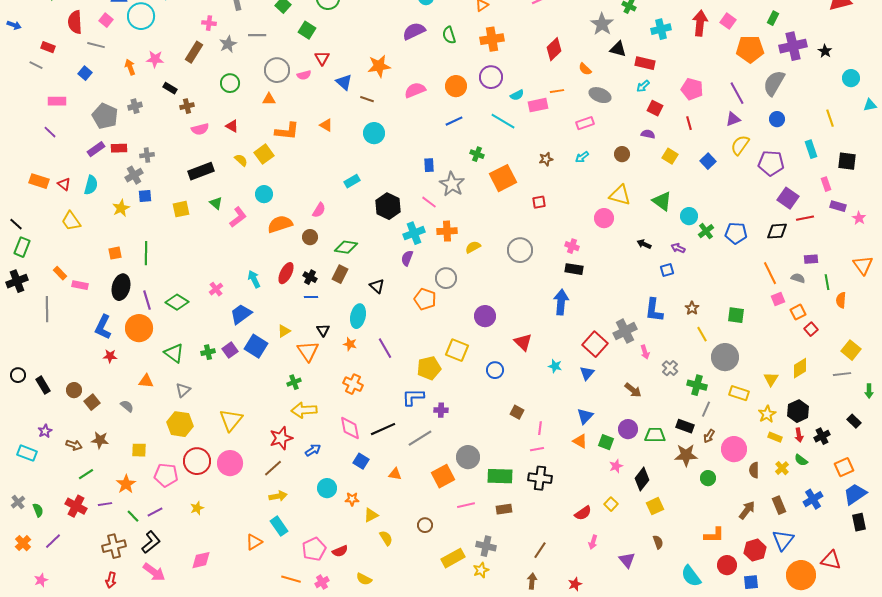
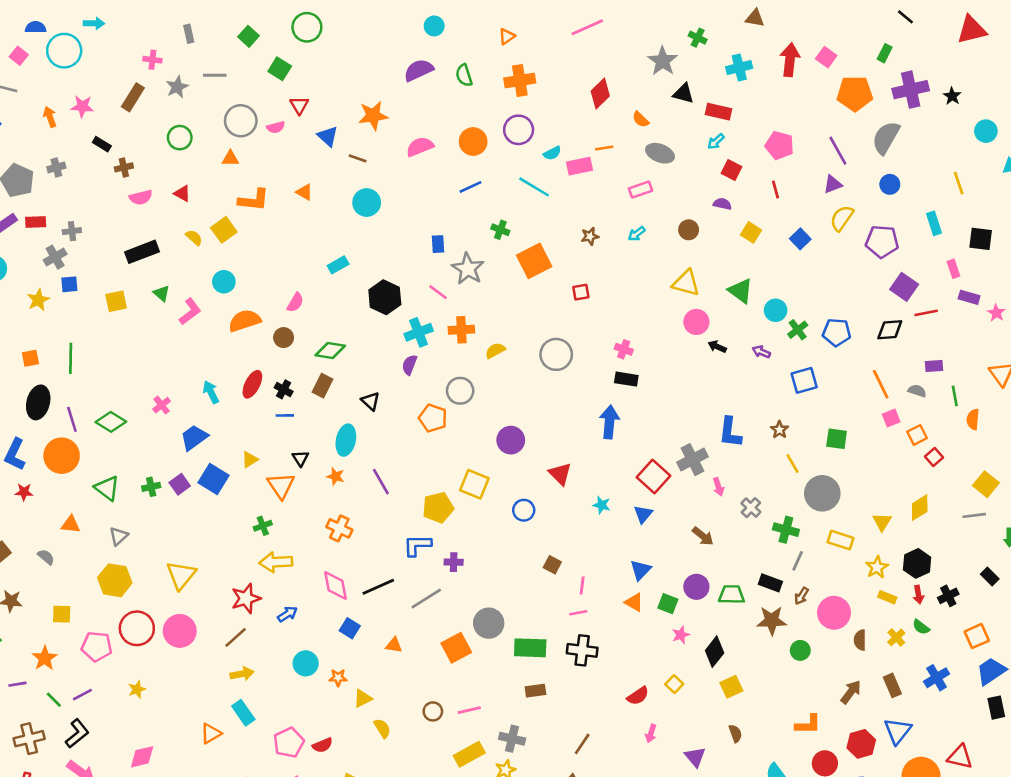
pink circle: (604, 218) -> (696, 322), moved
blue square: (667, 270) -> (804, 380), moved, size x1.5
pink line: (466, 505) -> (469, 710), moved

